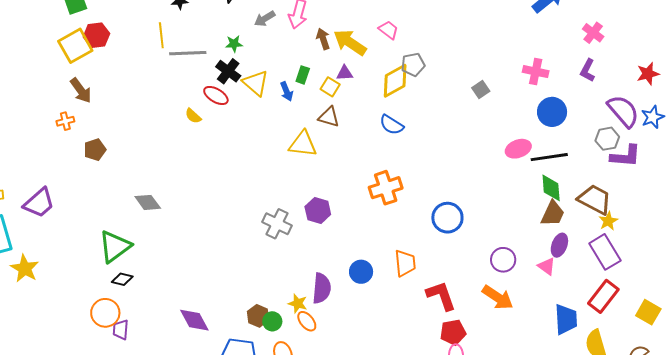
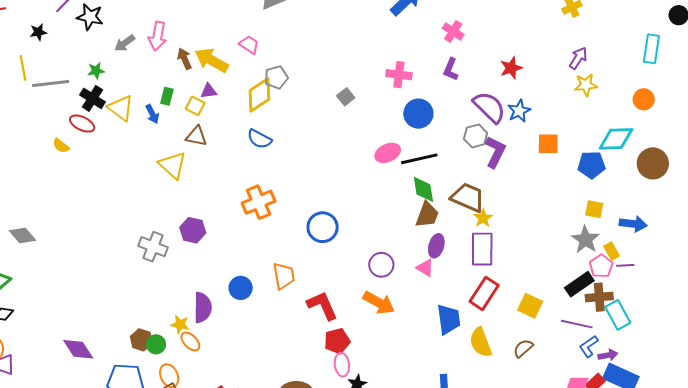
yellow triangle: (303, 144) -> (173, 165), turned 40
purple L-shape: (626, 156) -> (495, 152), turned -64
purple rectangle: (605, 252) -> (482, 249), turned 36

